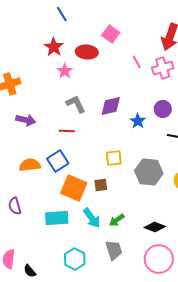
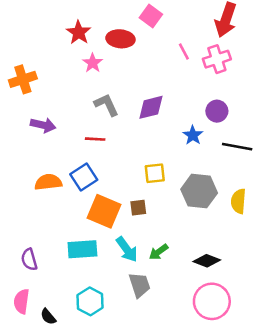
blue star: (138, 121) -> (193, 135), moved
purple semicircle: (15, 206) -> (29, 260), moved
gray trapezoid: (114, 250) -> (140, 285), moved
cyan hexagon: (75, 259) -> (90, 301), moved

